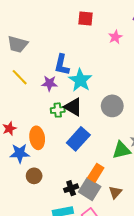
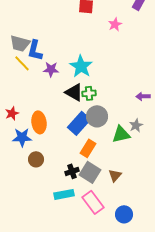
gray trapezoid: (18, 44) -> (20, 43), moved
blue L-shape: (62, 65) -> (35, 50), moved
gray circle: (112, 106) -> (97, 116), moved
green cross: (58, 110) -> (89, 93), moved
orange rectangle: (96, 173) -> (88, 148), moved

